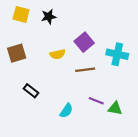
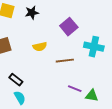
purple square: (84, 42) -> (69, 27), moved
cyan semicircle: (66, 111) -> (20, 98), moved, turned -64

